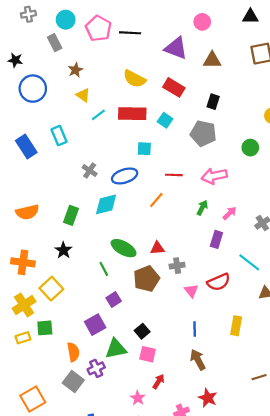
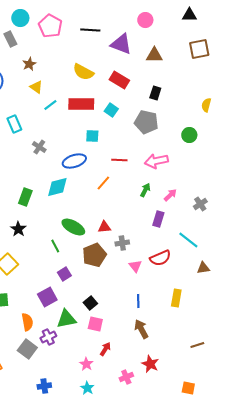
black line: (130, 33) -> (90, 30), moved
gray cross: (90, 171) -> (39, 147), moved

